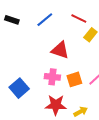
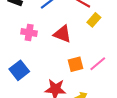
pink cross: (52, 77) -> (29, 33), moved

